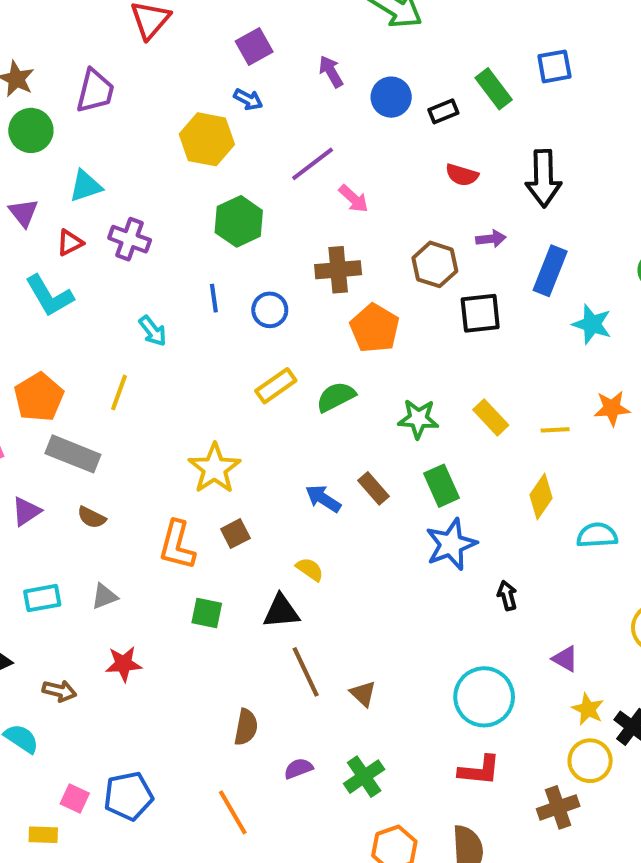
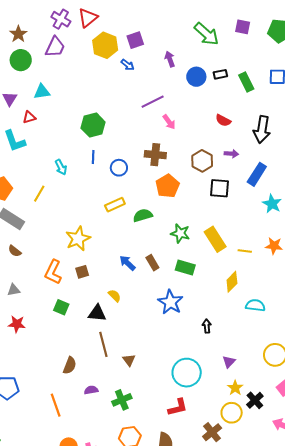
black rectangle: (443, 111) -> (220, 74), moved
yellow hexagon: (207, 139) -> (105, 45), moved
green hexagon: (239, 221) -> (93, 125), moved
purple cross: (130, 239) -> (61, 19), moved
yellow rectangle: (491, 417) -> (215, 239), size x1.4
green rectangle: (442, 486) -> (185, 267), turned -60
blue star: (451, 544) -> (170, 302), moved, turned -30
purple triangle: (565, 659) -> (229, 362), turned 32
red L-shape: (479, 770) -> (178, 407), turned -30
brown cross: (558, 807) -> (212, 432), turned -30

